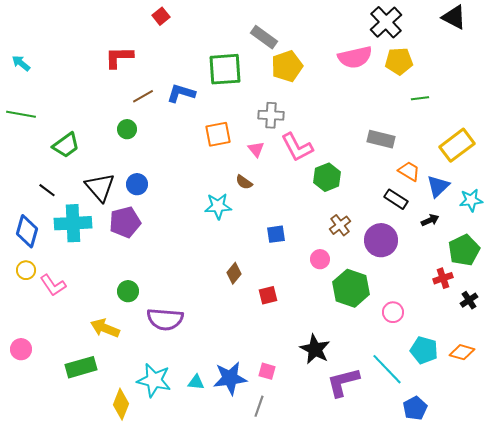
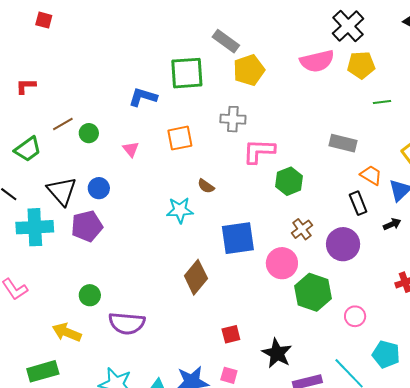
red square: (161, 16) -> (44, 20), moved, turned -36
red L-shape: (119, 57) -> (26, 86), moved, size x0.7
brown line: (143, 96) -> (63, 124), moved
pink L-shape: (297, 147) -> (259, 151), turned 120
pink triangle: (256, 149) -> (131, 149), moved
black rectangle: (396, 199) -> (358, 203), turned 35
blue square: (276, 234) -> (238, 238), size x1.8
pink circle: (320, 259) -> (282, 263), size x1.6
brown diamond: (234, 273) -> (196, 277), size x1.6
red square: (268, 295) -> (231, 334), moved

